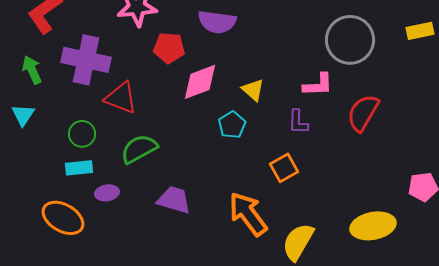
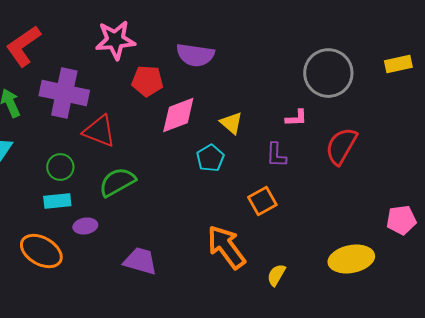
pink L-shape: (318, 85) -> (296, 118), size x0.7
purple trapezoid: (174, 200) -> (140, 261), moved
yellow semicircle: (298, 242) -> (276, 275), size x0.6

